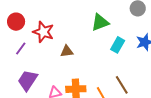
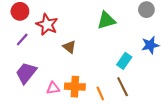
cyan rectangle: (118, 45) -> (124, 61), moved
brown triangle: (67, 51) -> (69, 47), turned 40

